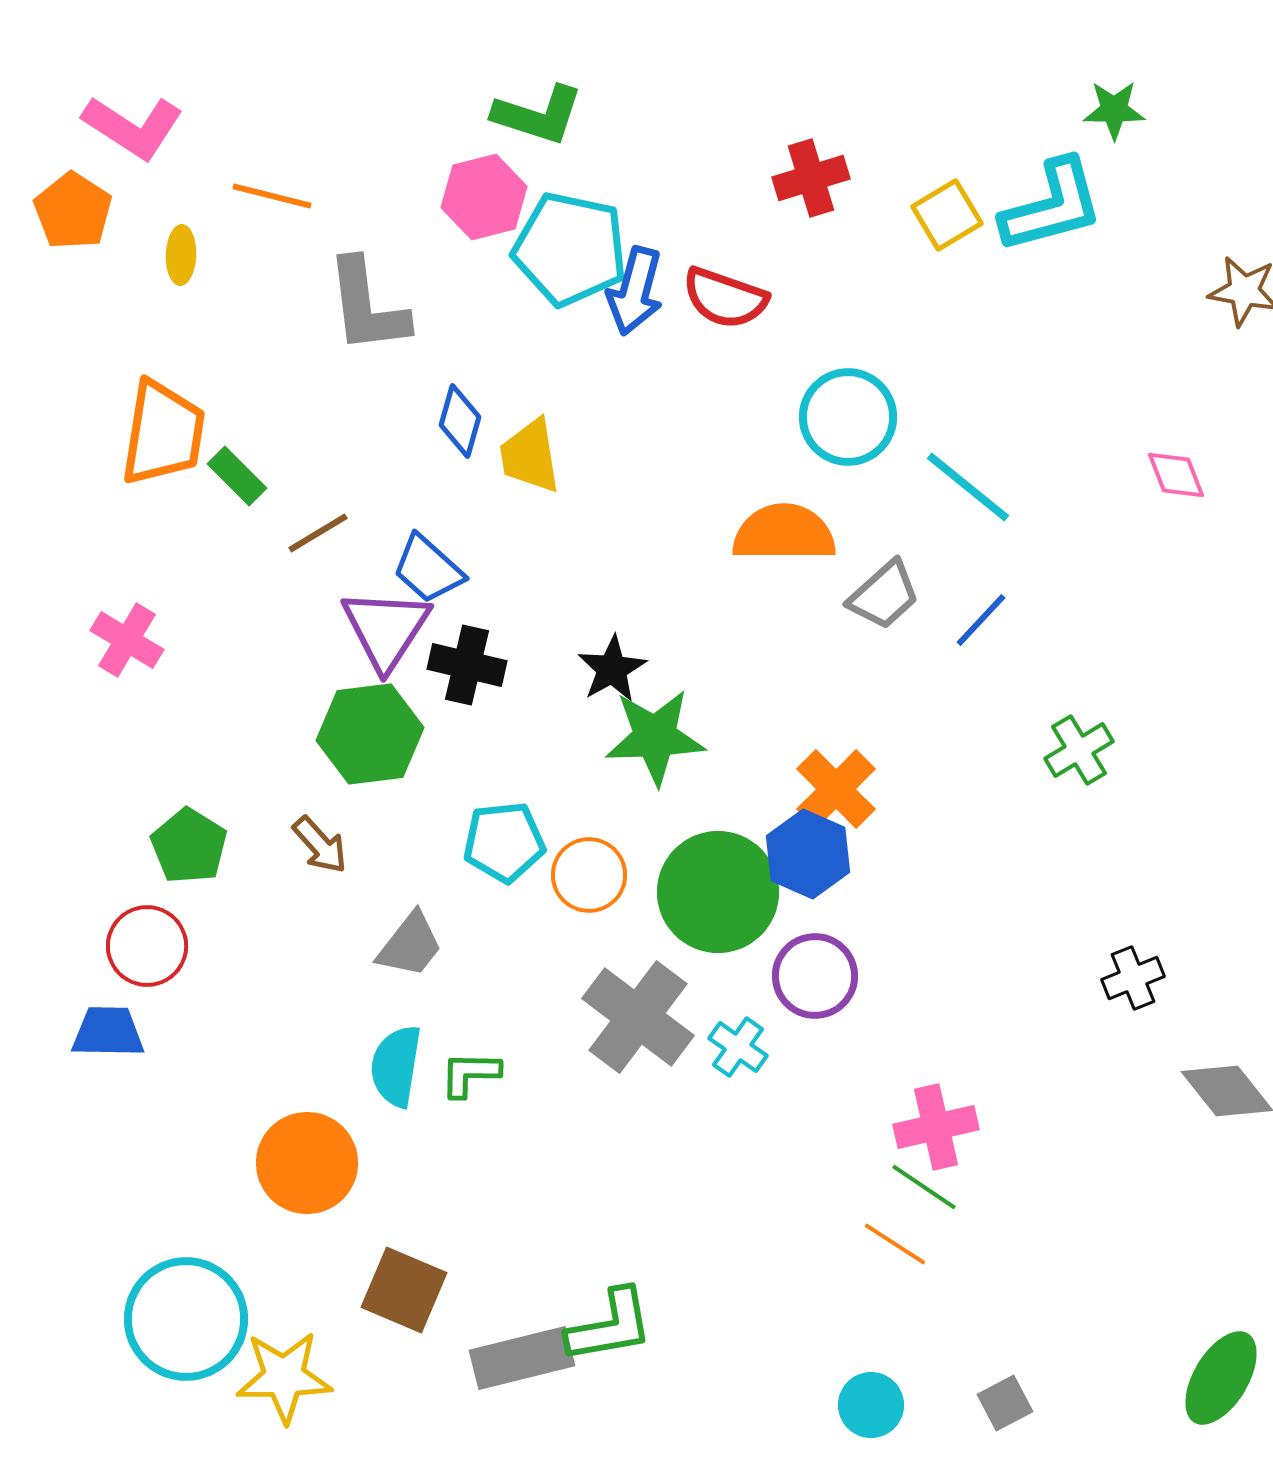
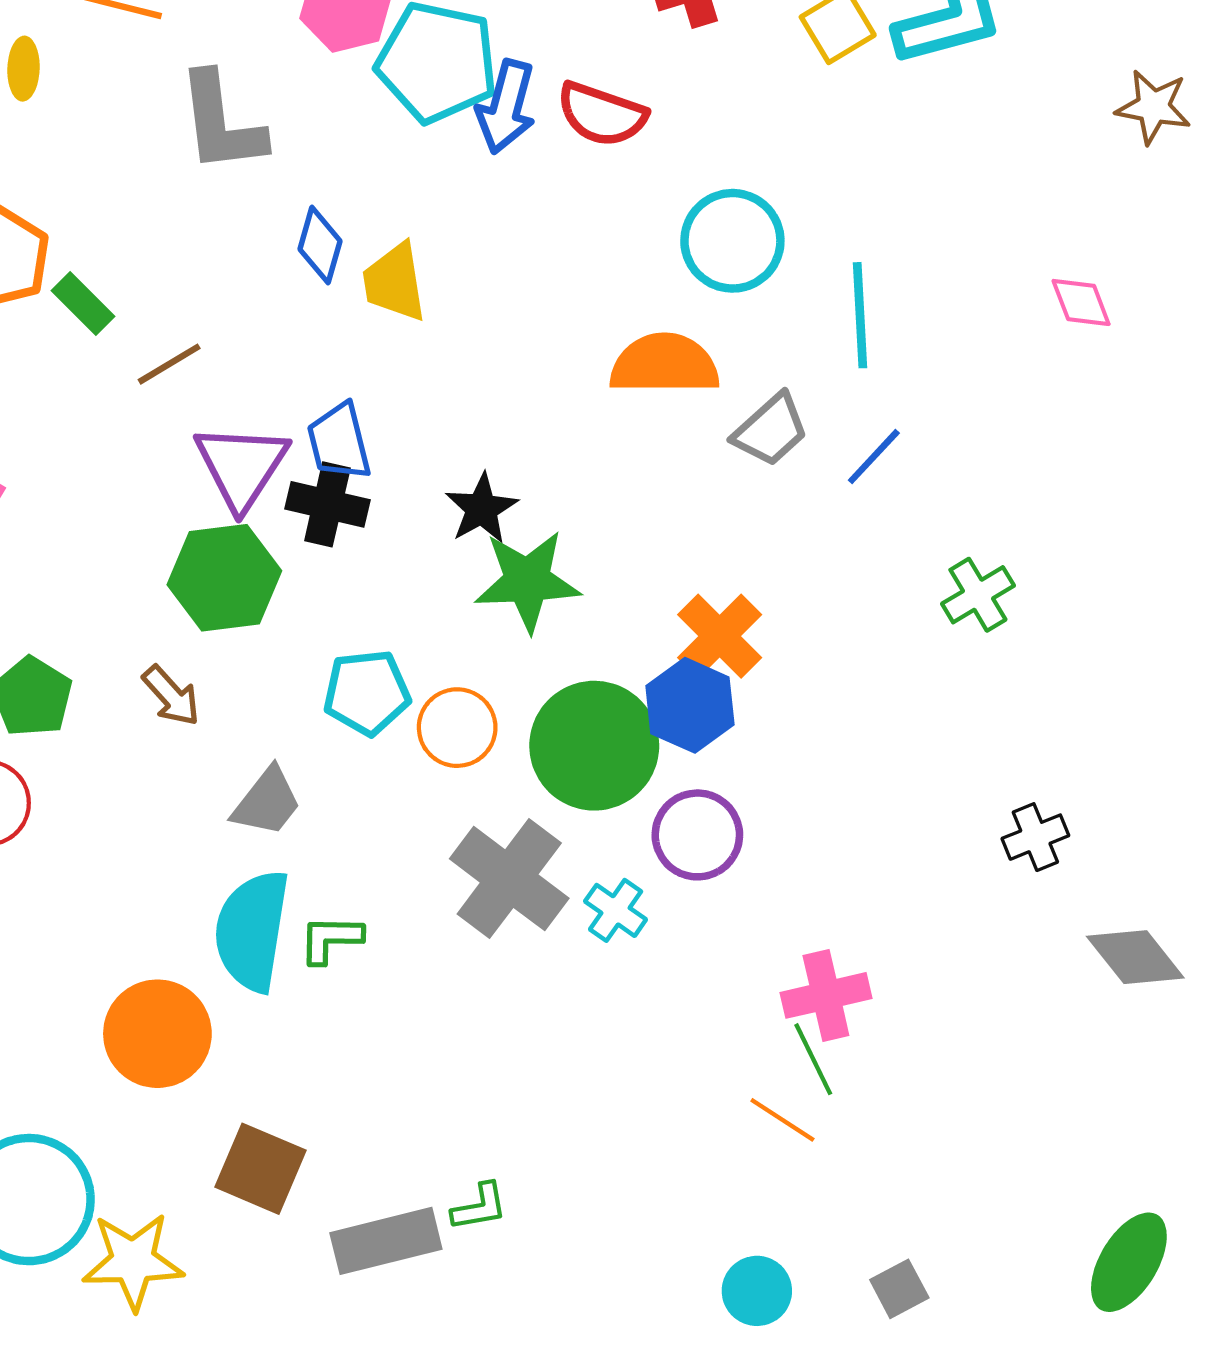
cyan line: (968, 487) -> (860, 315), turned 48
blue trapezoid: (428, 569) -> (339, 442), moved, turned 34
cyan semicircle: (396, 1066) -> (252, 931), size x1.4
green line: (924, 1187) -> (813, 1059), turned 30
green L-shape: (610, 1326) -> (479, 1207), size x0.6

